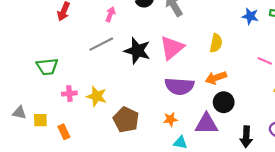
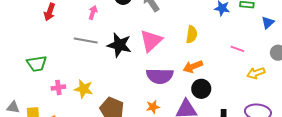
gray line: (101, 44) -> (86, 40), turned 40

